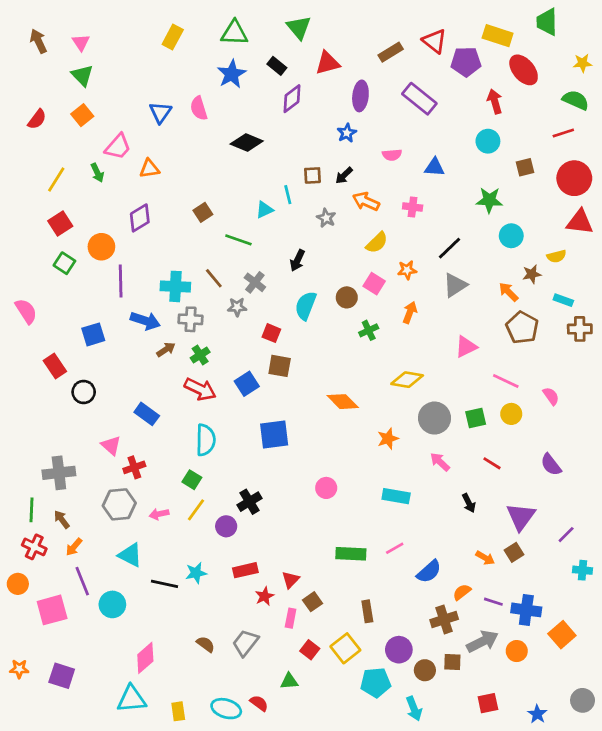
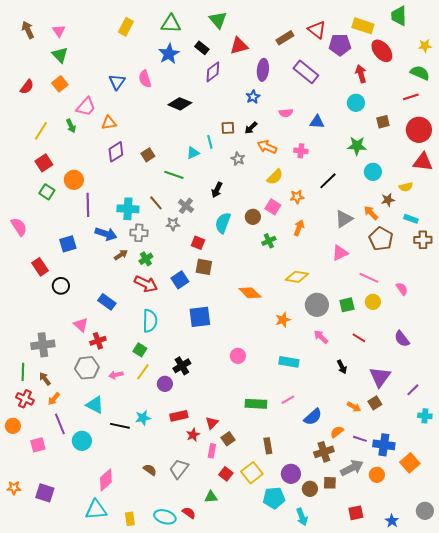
purple diamond: (140, 218) -> (116, 152), moved
gray triangle: (455, 285) -> (344, 219), moved
pink square: (52, 610) -> (38, 445), size x0.7

